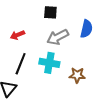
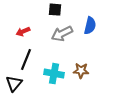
cyan cross: (49, 63) -> (54, 74), moved

